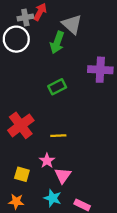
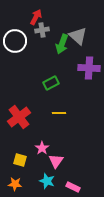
gray cross: (25, 17) -> (42, 30), moved
gray triangle: (72, 24) -> (78, 36), moved
green arrow: (57, 42) -> (62, 44), moved
yellow line: (58, 136) -> (59, 113), moved

